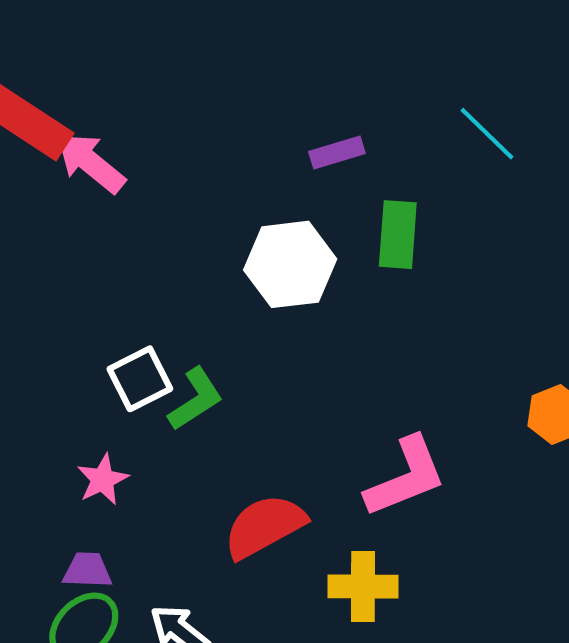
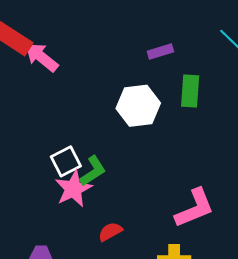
pink star: (103, 480) -> (73, 189), moved, size x1.5
red semicircle: (264, 526) -> (110, 232), moved, size x0.6

